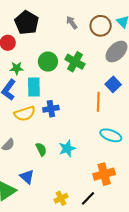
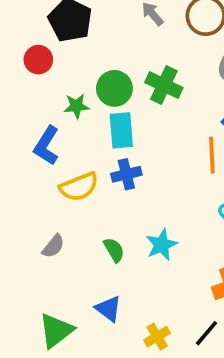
green star: (17, 68) -> (76, 106), moved
cyan rectangle: (34, 87) -> (121, 130), moved
blue triangle: (27, 177) -> (109, 309), moved

